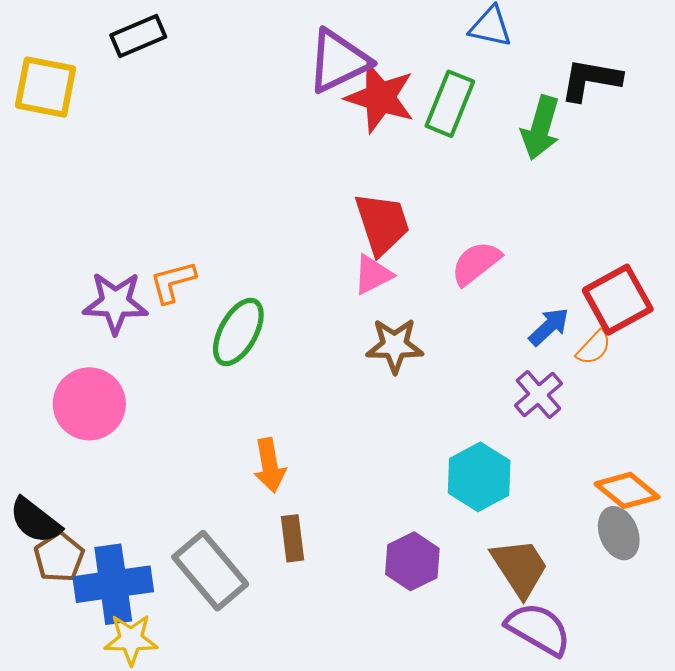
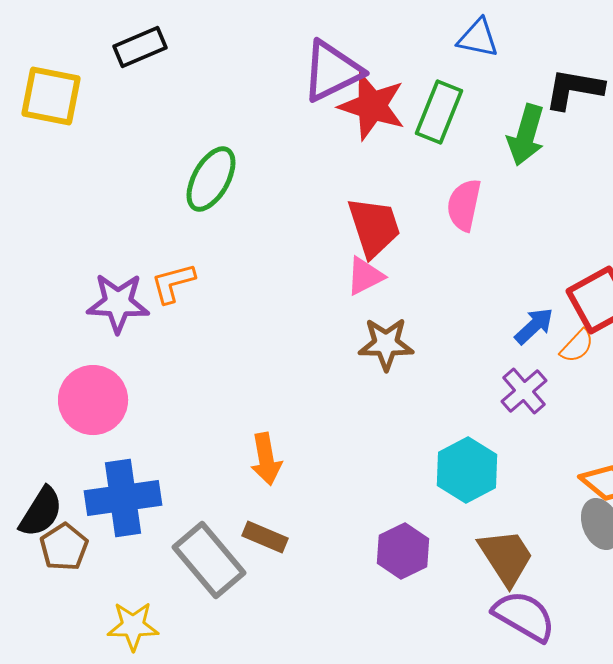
pink semicircle: (476, 263) -> (464, 205), moved, turned -40
green ellipse: (238, 332) -> (211, 179), moved
black semicircle: (35, 521) -> (41, 512), turned -96
brown rectangle: (293, 538) -> (265, 537), moved, turned -60
blue cross: (113, 584) -> (123, 498), moved

